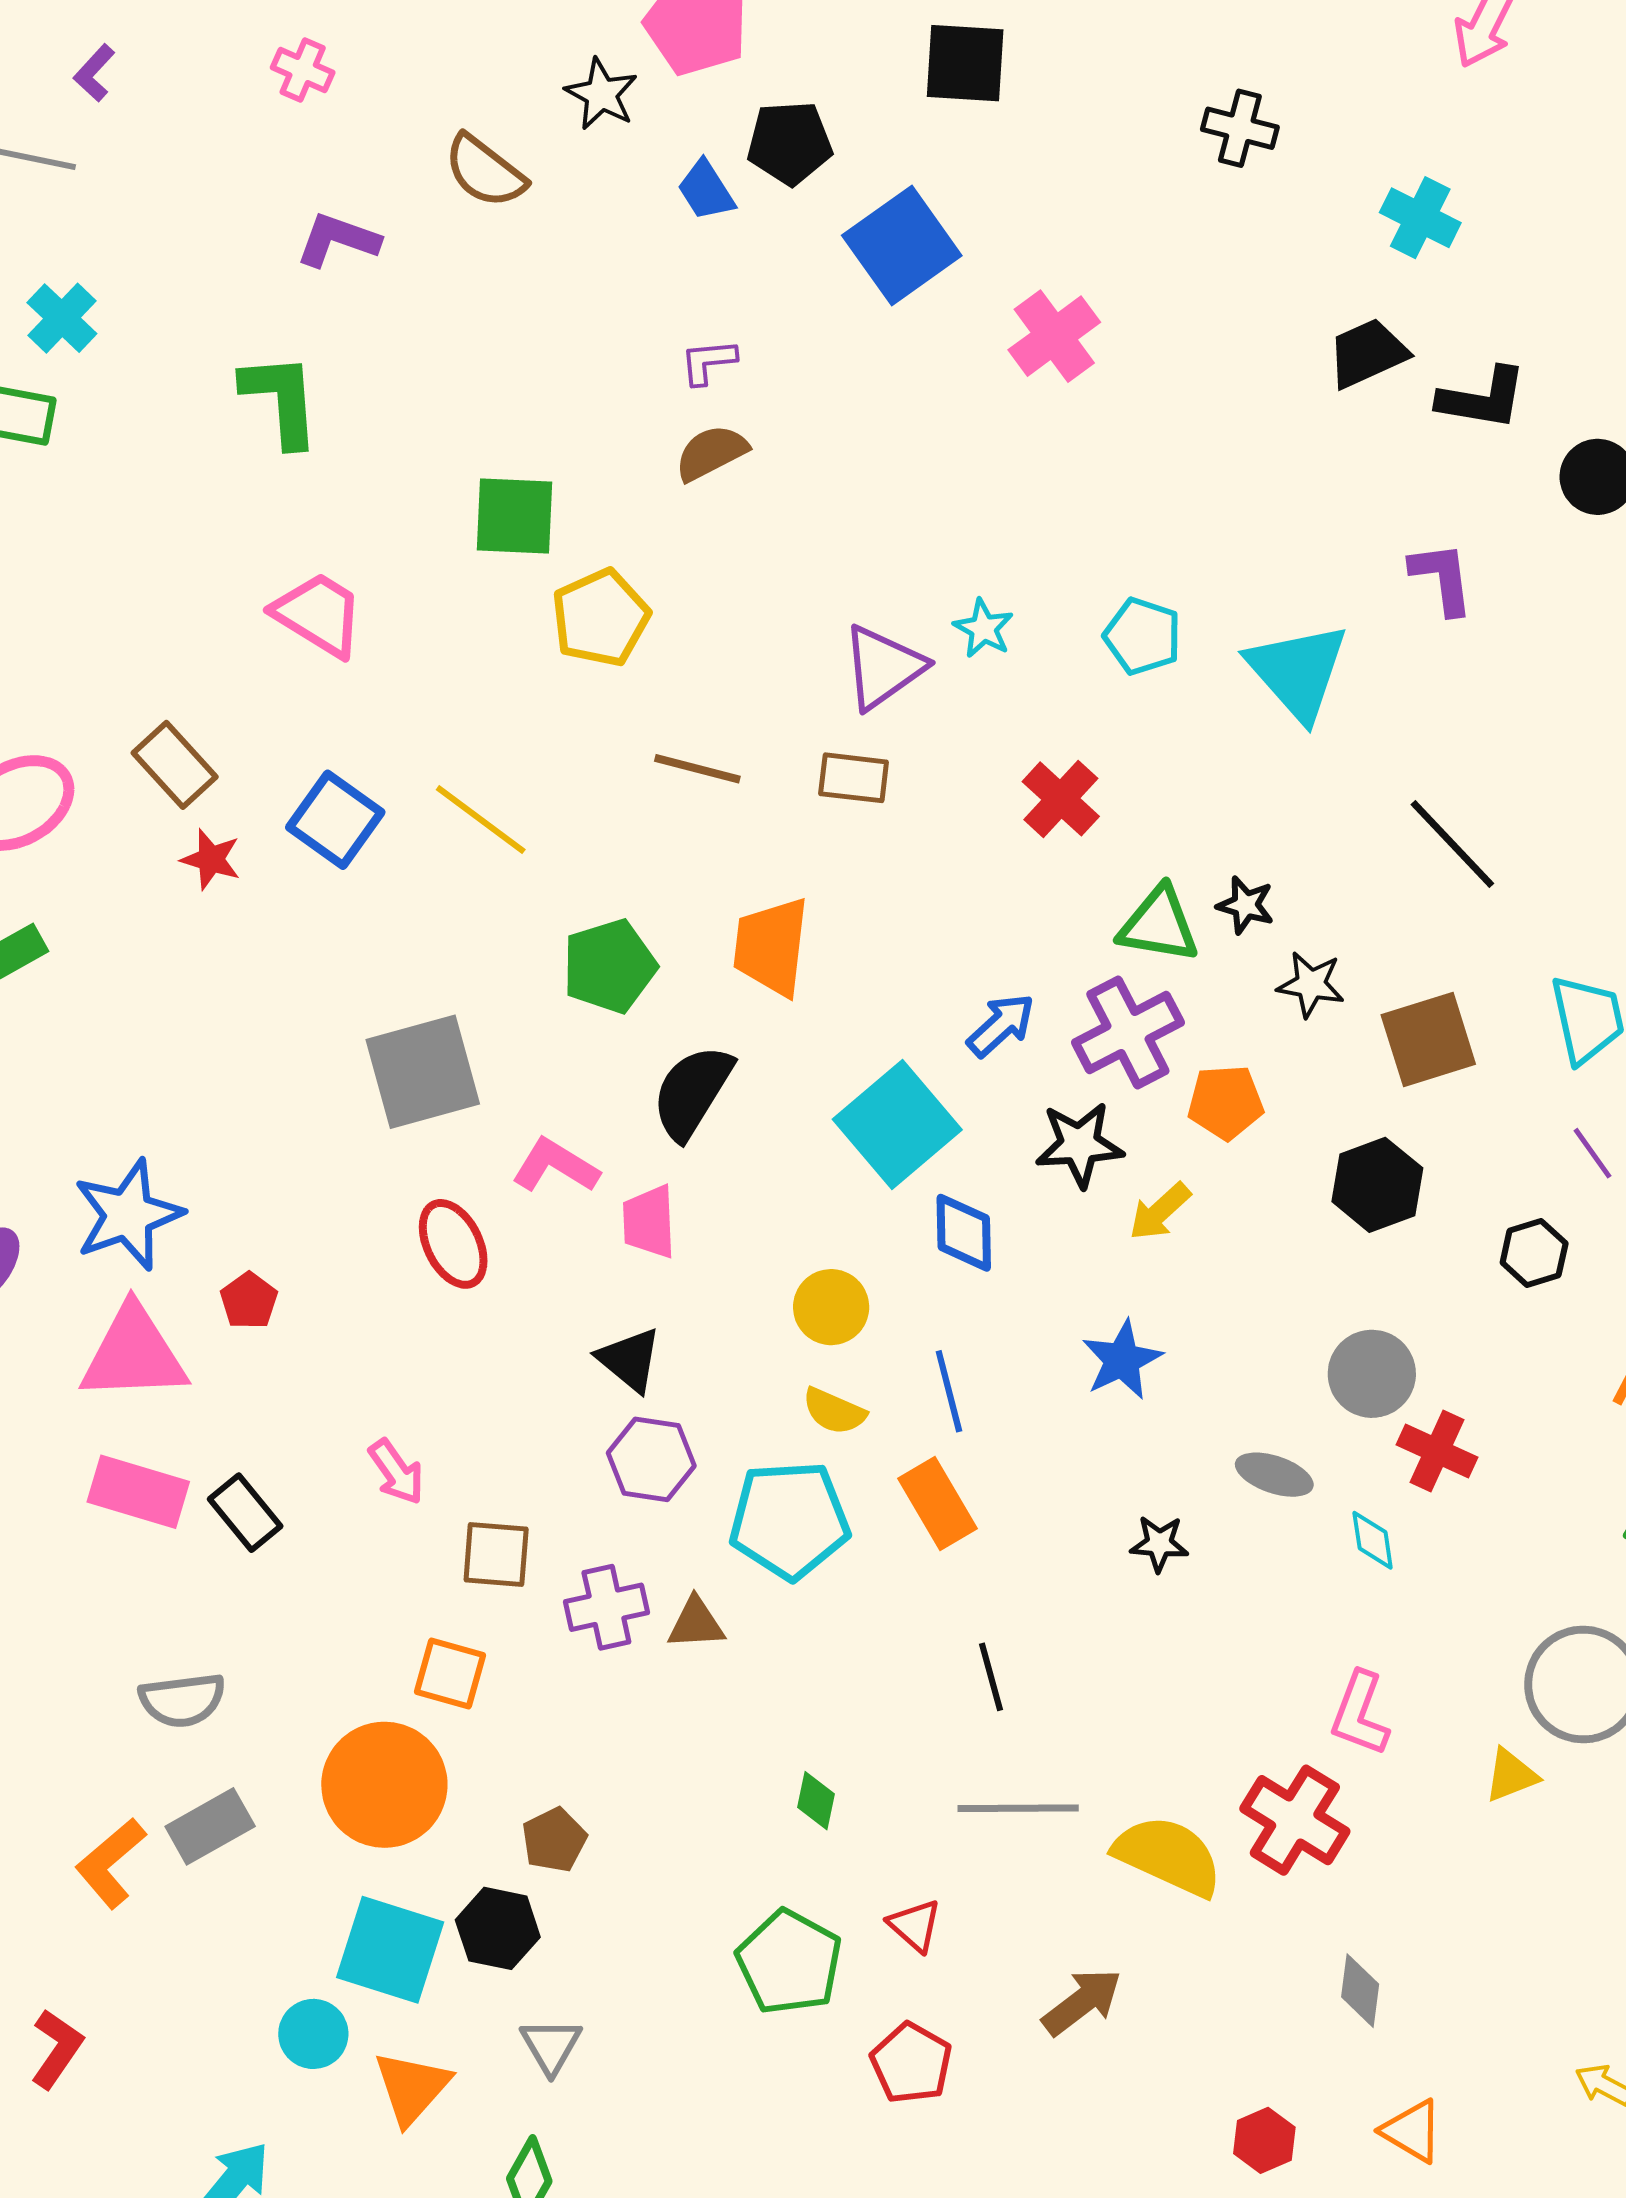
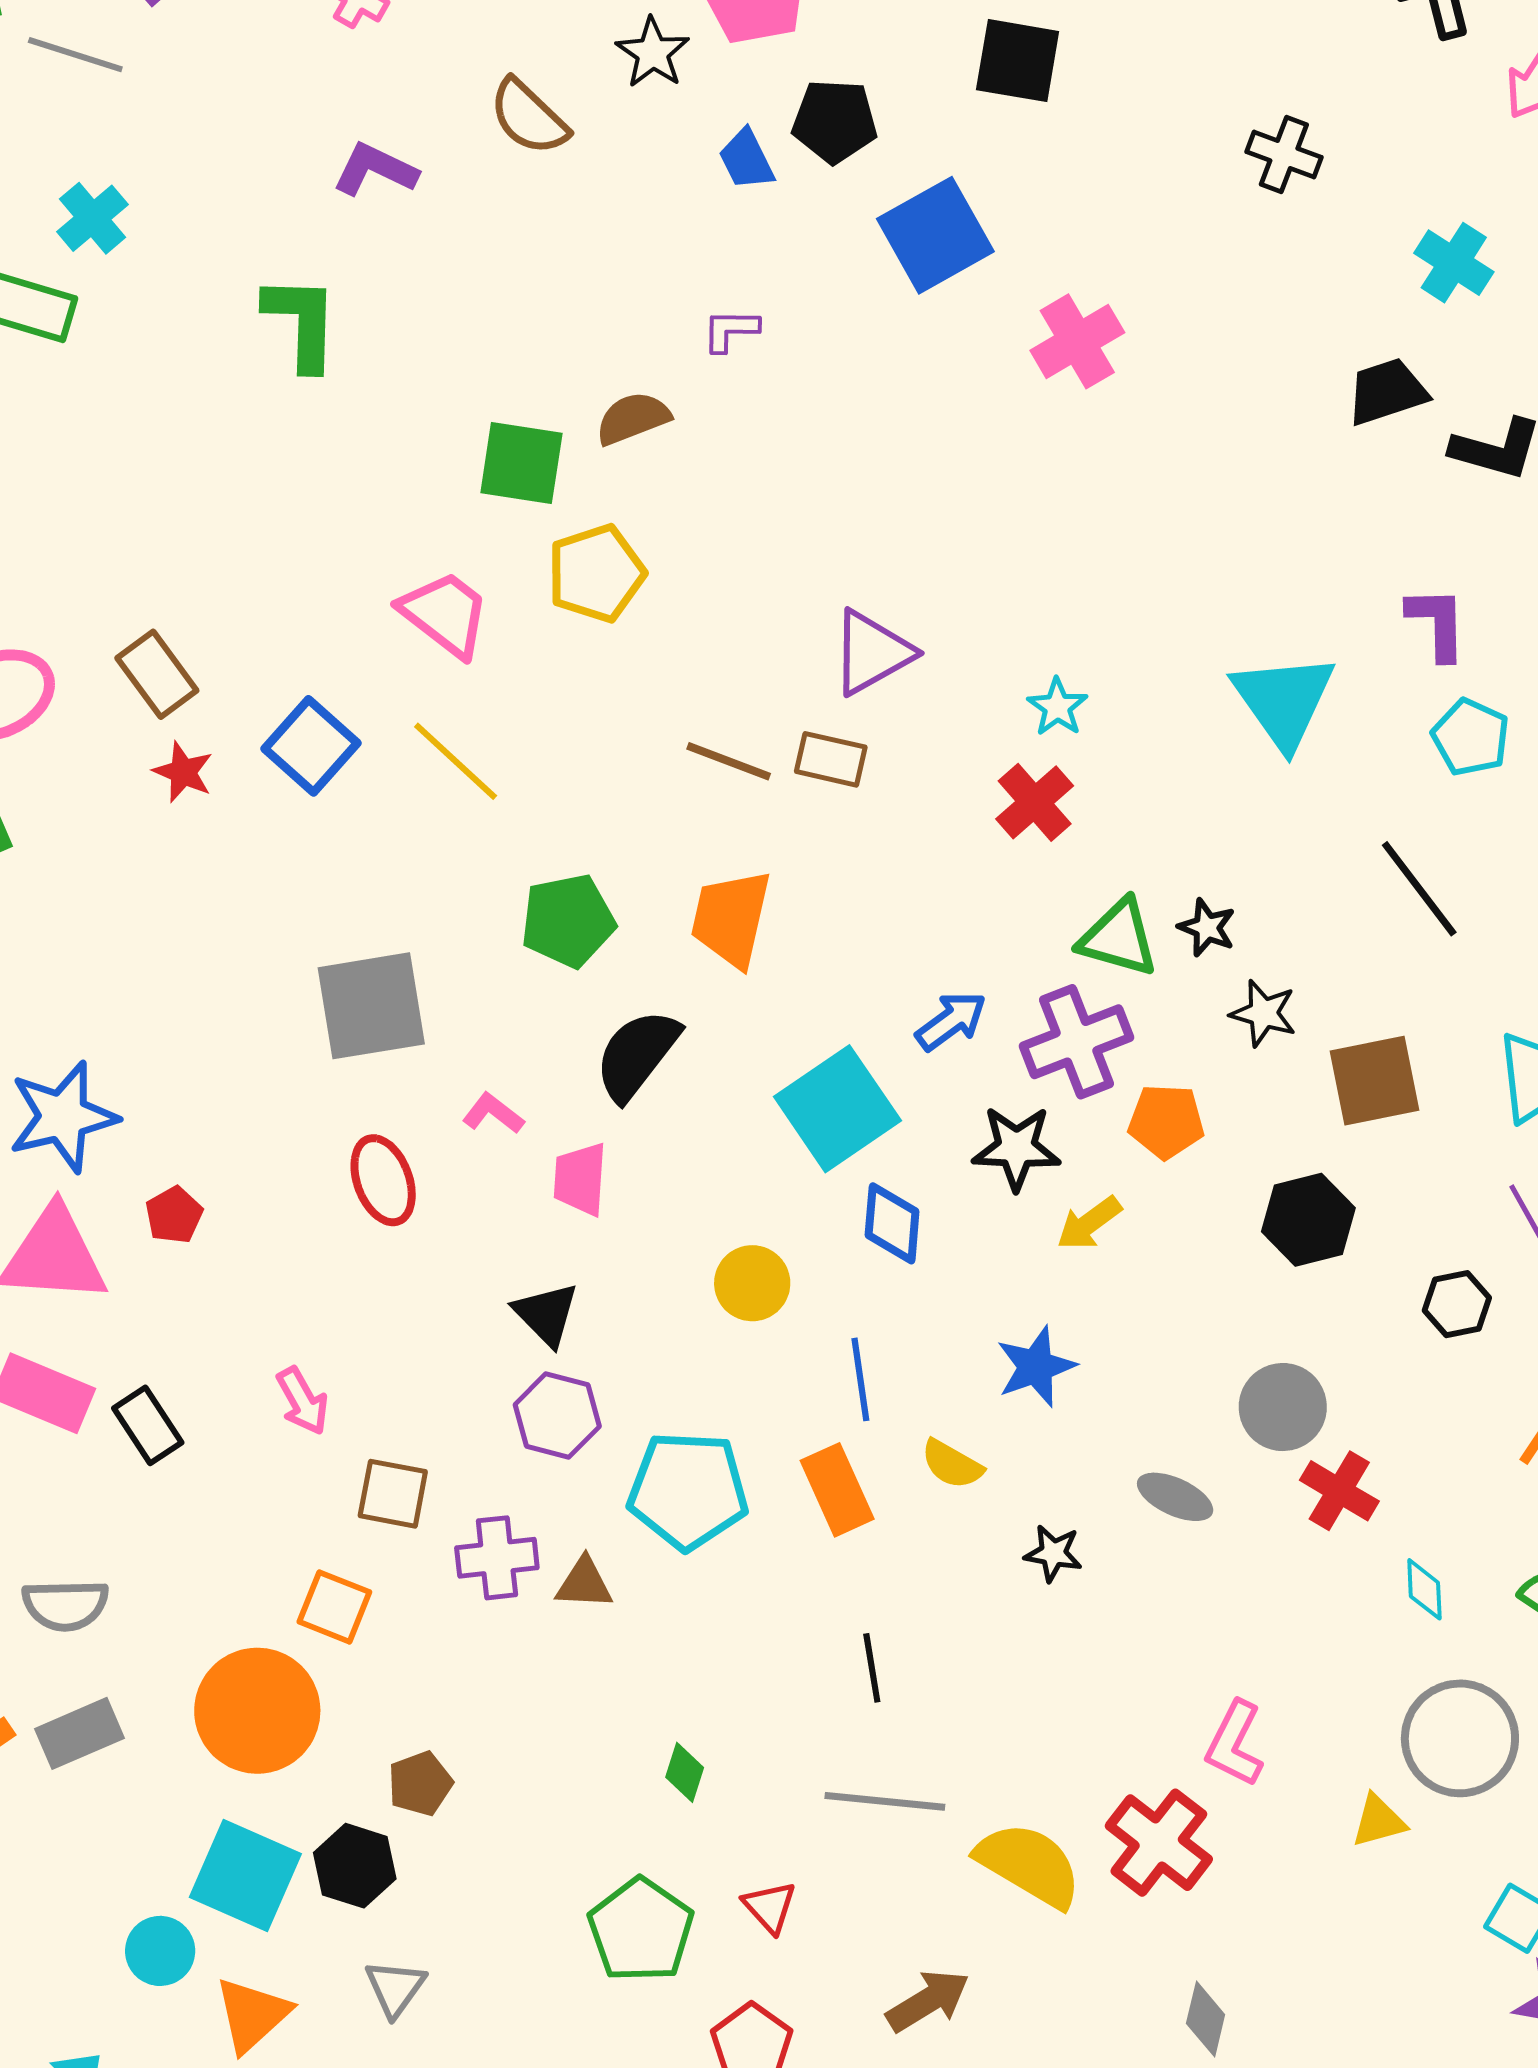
brown semicircle: (711, 453) -> (633, 418), moved
pink trapezoid: (318, 614) -> (445, 614), moved
cyan star: (983, 628) -> (1057, 707), moved
cyan pentagon: (1143, 636) -> (1471, 737), moved
brown line: (697, 769) -> (729, 761), moved
pink L-shape: (555, 1166) -> (493, 1113), size x0.7
yellow semicircle: (834, 1411) -> (952, 1464), moved
cyan diamond: (1373, 1540) -> (1424, 1589), moved

